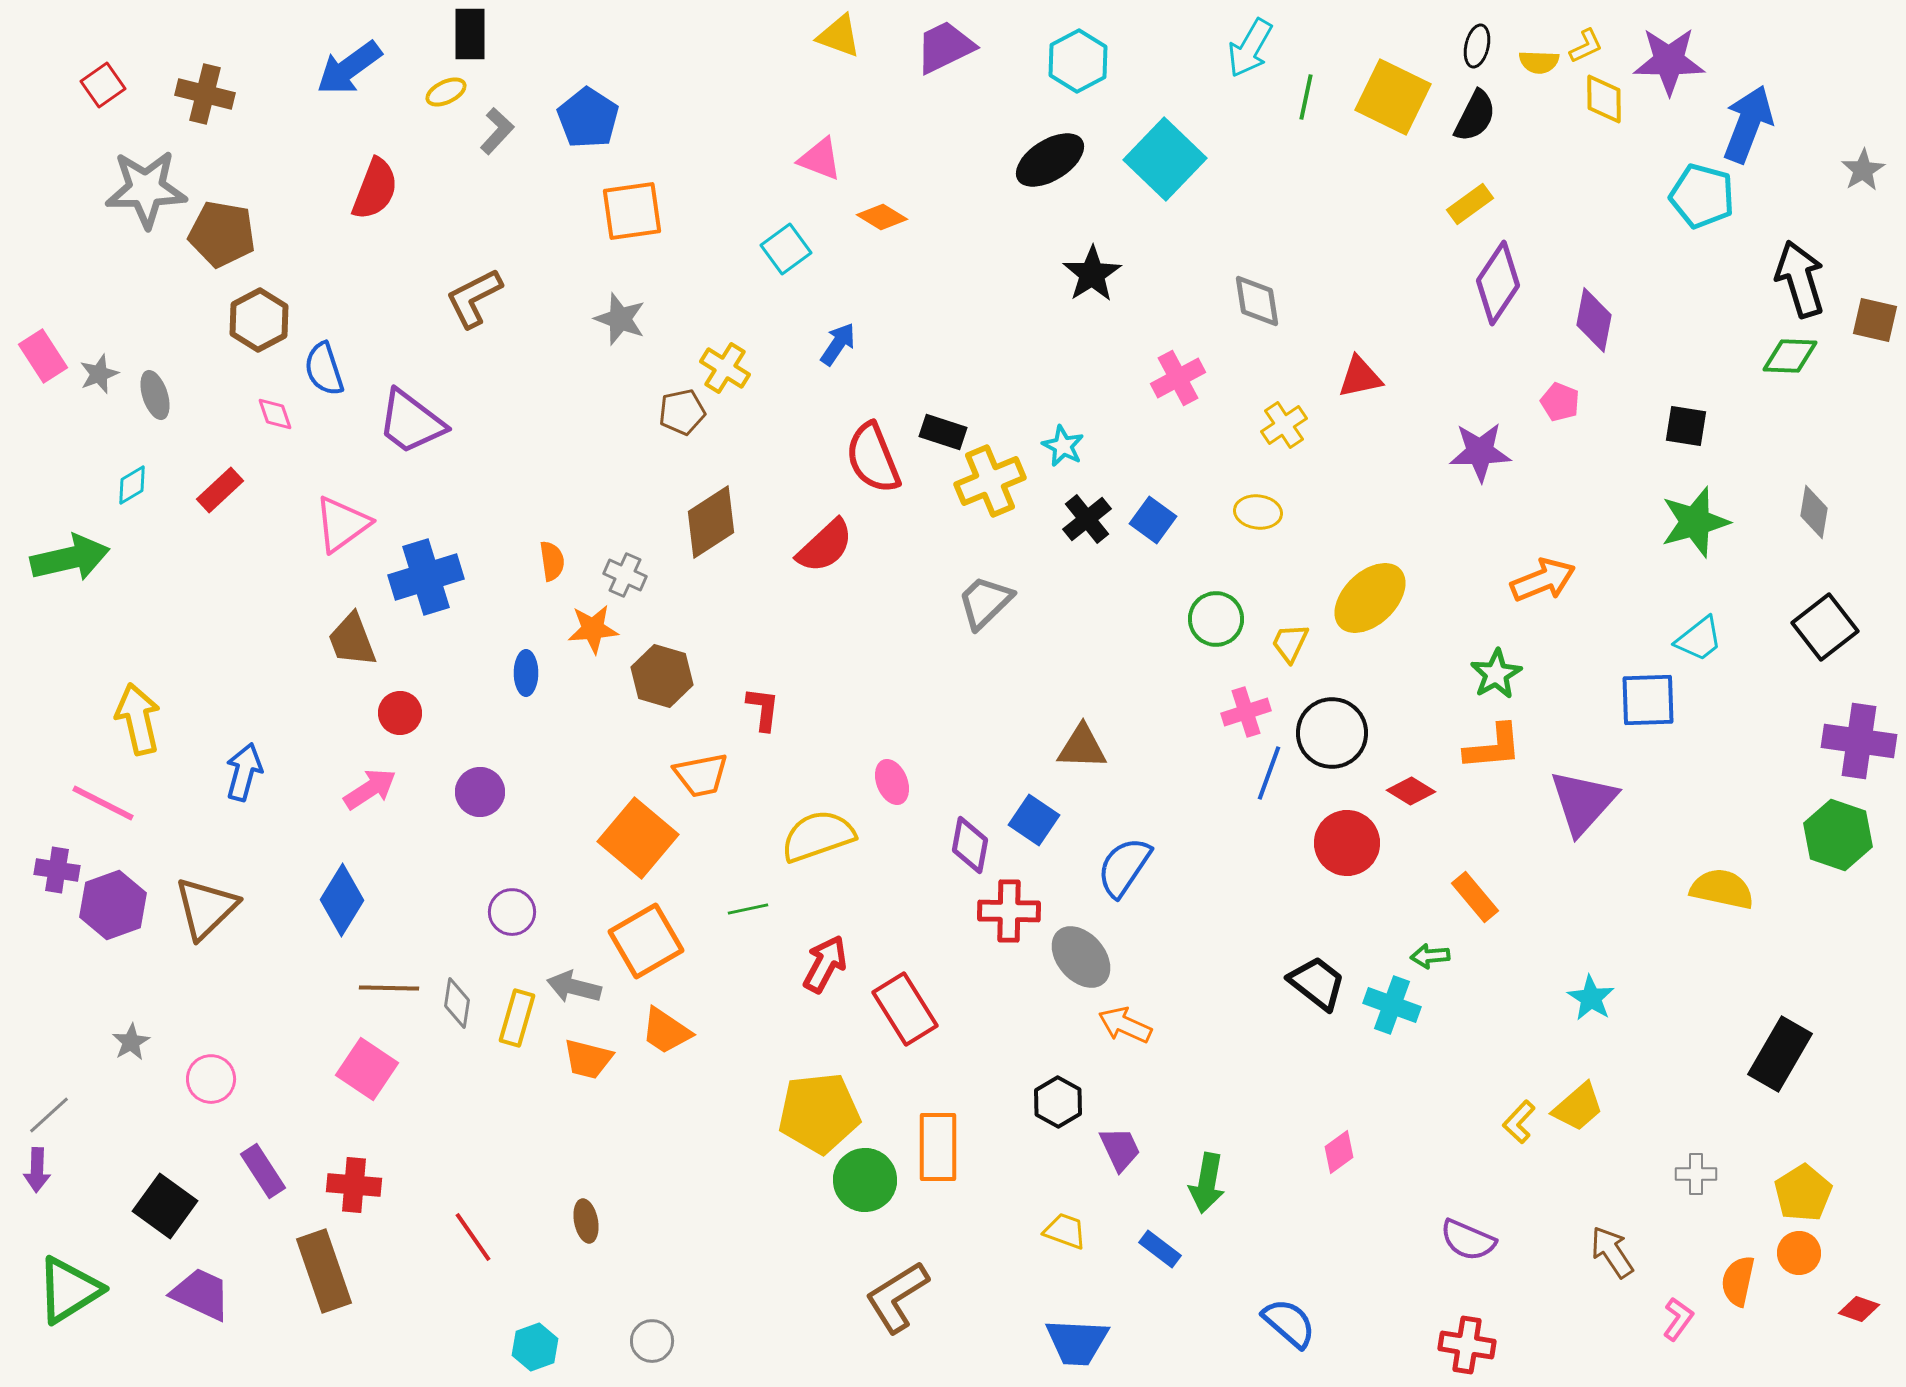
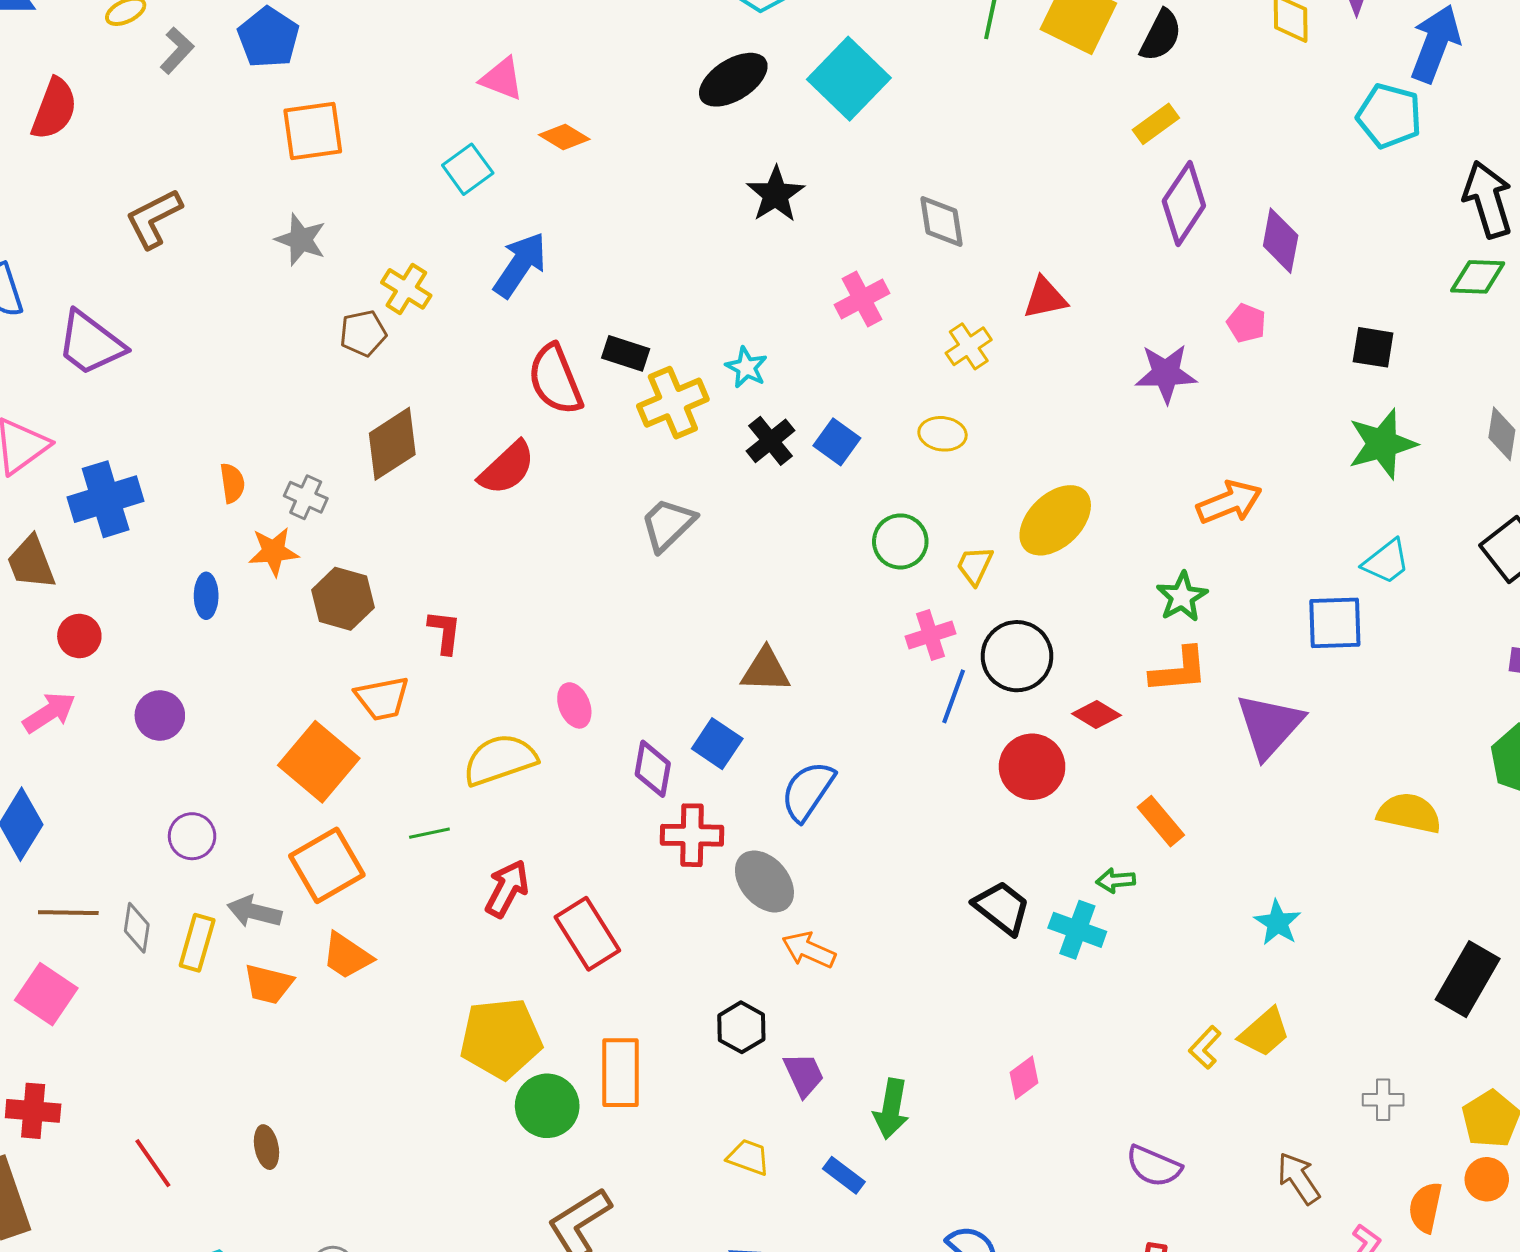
blue arrow: (838, 344) -> (520, 265), size x1.5

